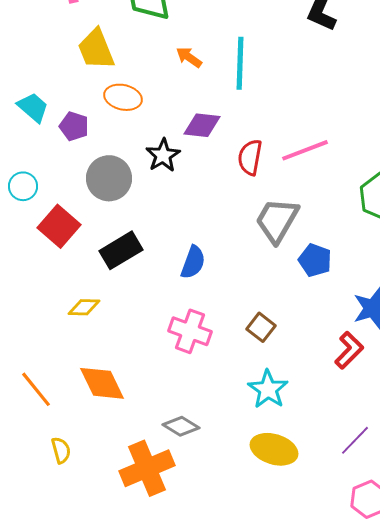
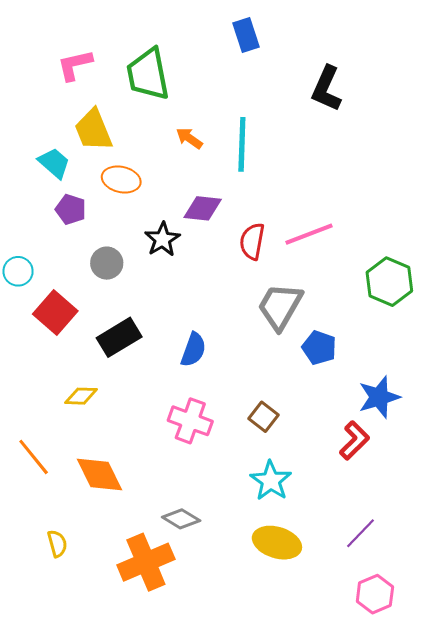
cyan trapezoid: (33, 107) -> (54, 163), moved
gray circle: (109, 178) -> (107, 263), size x0.7
orange line: (36, 389) -> (34, 457), moved

